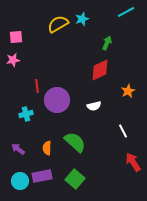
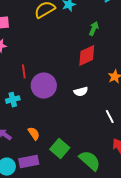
green semicircle: (75, 142) -> (90, 161), moved
orange semicircle: (47, 148) -> (34, 134), turned 144
green square: (75, 179) -> (60, 149), moved

